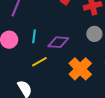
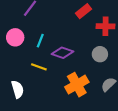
yellow line: (39, 62) -> (39, 67), turned 35

